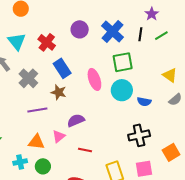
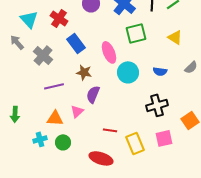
yellow triangle: (170, 75) -> (175, 37), moved
cyan circle: (122, 90) -> (128, 72), moved
brown star: (59, 92) -> (84, 72), moved
purple semicircle: (76, 120) -> (93, 94), turned -42
red line: (85, 150) -> (110, 130), moved

